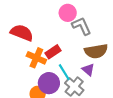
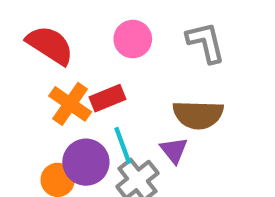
pink circle: (68, 13) -> (133, 39), moved
gray L-shape: (82, 26) -> (206, 42), moved

